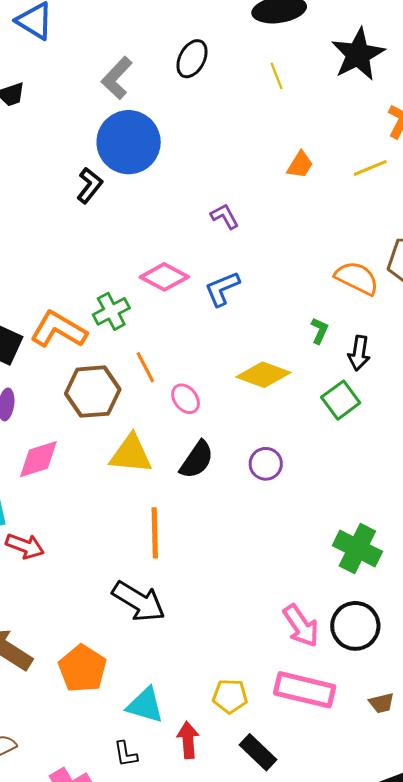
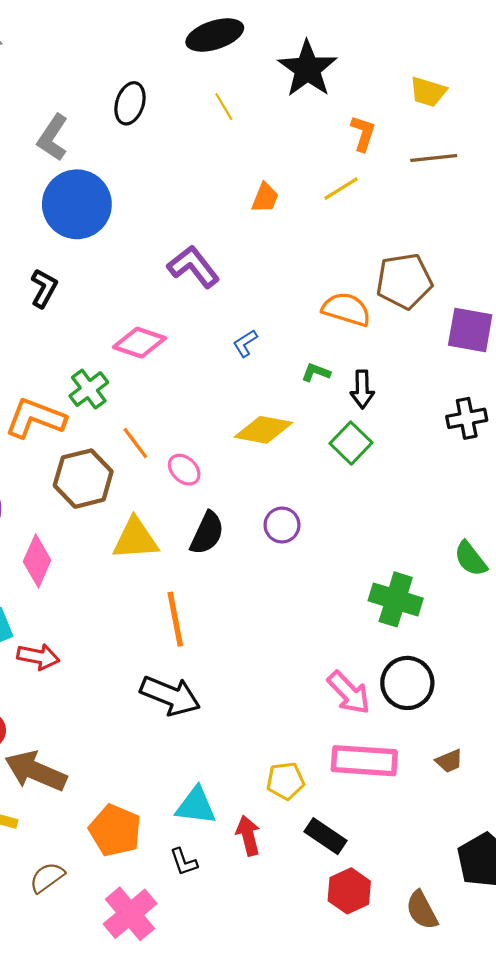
black L-shape: (90, 185) -> (44, 288), moved
purple L-shape: (225, 216) -> (193, 267), size x1.6
blue L-shape: (222, 289) -> (245, 343), moved, size x0.7
green L-shape: (320, 331) -> (316, 372), turned -84
pink diamond: (38, 459) -> (37, 561), turned -39
orange pentagon: (82, 669) -> (115, 830), moved

